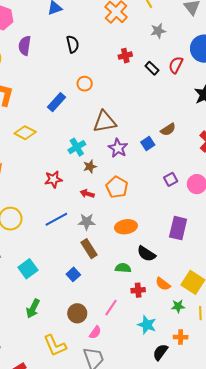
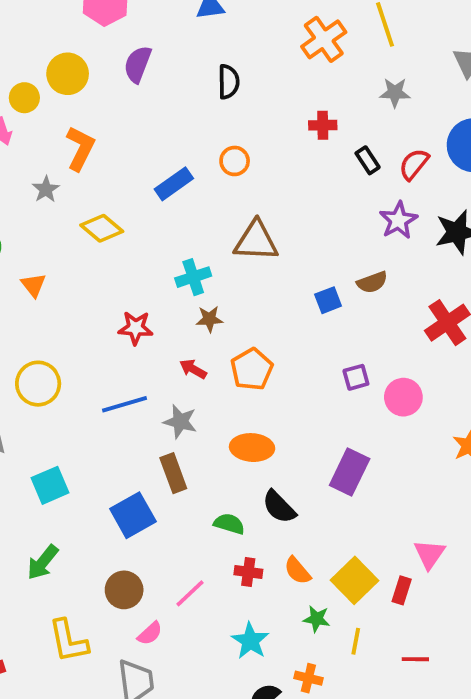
purple star: (118, 148) -> (398, 220), moved
blue square: (73, 274) -> (133, 515), size x1.6

